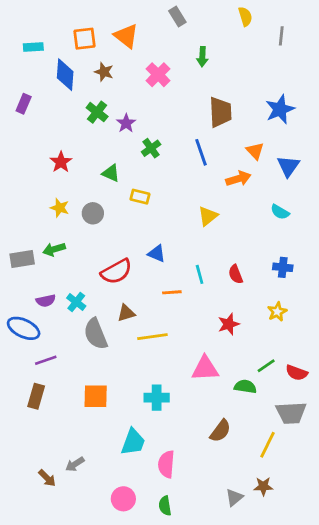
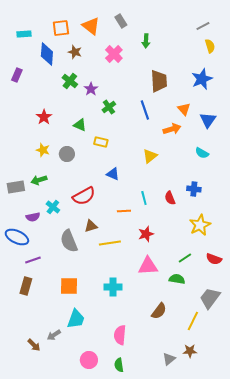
gray rectangle: (177, 16) -> (121, 21), moved
yellow semicircle: (245, 16) -> (210, 46), moved
gray line: (281, 36) -> (203, 26), turned 56
blue triangle: (157, 253) -> (113, 174), moved
blue cross: (283, 267) -> (194, 189), moved
cyan cross: (76, 302) -> (53, 207), moved
yellow star: (277, 312) -> (200, 225), size x1.5
red star: (229, 324) -> (146, 234), moved
green line: (266, 366) -> (185, 258), moved
red semicircle: (297, 373) -> (214, 259), moved
gray trapezoid: (291, 413) -> (210, 298), turned 130
cyan trapezoid: (133, 442) -> (76, 319), moved

